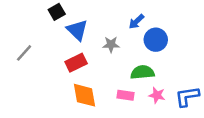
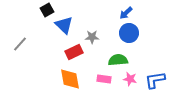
blue arrow: (136, 22) -> (126, 13), moved
red rectangle: (76, 63) -> (74, 52), moved

